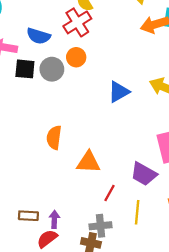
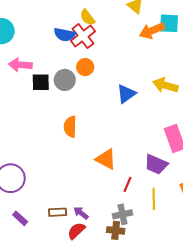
blue semicircle: (38, 36) -> (65, 35), moved
orange semicircle: (54, 138) -> (70, 127), moved
orange triangle: (88, 162) -> (106, 159), turned 30
purple arrow: (54, 219) -> (81, 213), turned -49

